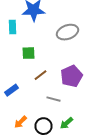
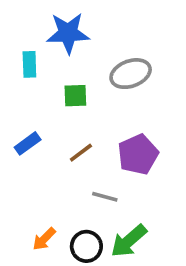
green square: (28, 53) -> (75, 96), moved
blue rectangle: (12, 90) -> (28, 143), moved
green arrow: (66, 123) -> (129, 241), size x1.5

